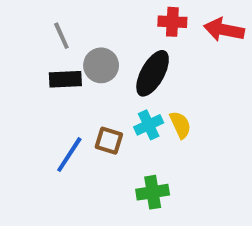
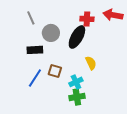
red cross: (172, 22) -> (87, 19), moved
black rectangle: (65, 79) -> (35, 50), moved
cyan cross: (149, 125) -> (76, 82), moved

